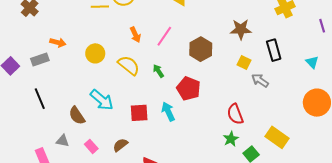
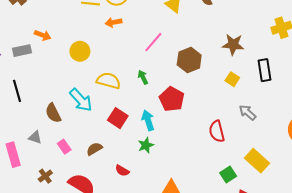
orange arrow: (135, 35) -> (114, 22), moved, turned 98
yellow semicircle: (129, 65) -> (109, 81), moved, turned -30
gray arrow: (260, 80) -> (248, 113), moved
red square: (139, 113) -> (118, 118), turned 30
green star: (231, 139) -> (146, 145), moved

